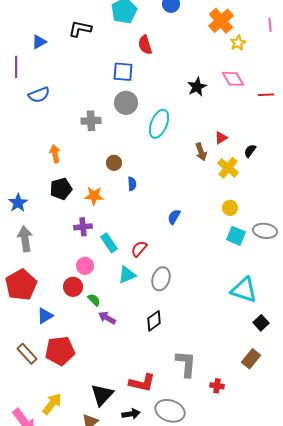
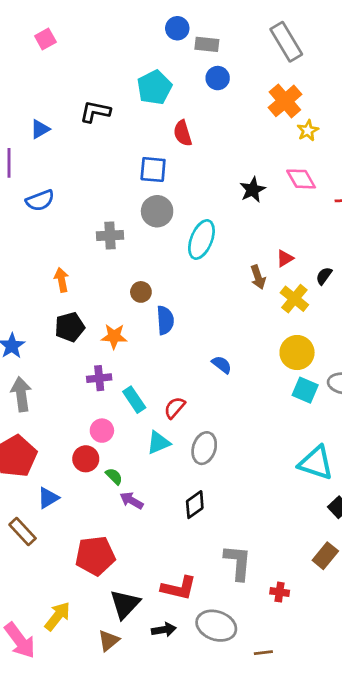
blue semicircle: (132, 184) -> (165, 320), size x1.5
yellow circle: (230, 208) -> (297, 353), size x1.6
blue semicircle: (174, 217) -> (222, 365), turned 98
red pentagon: (60, 351) -> (95, 556), moved
brown rectangle: (27, 354) -> (23, 531), moved

